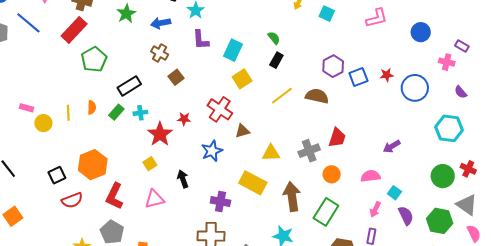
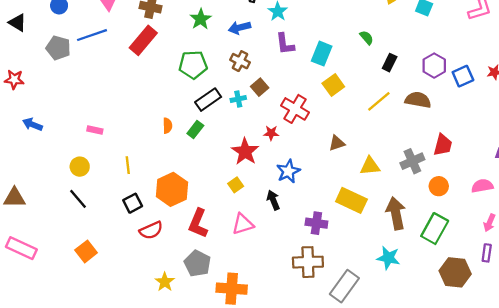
blue line: (28, 23) -> (92, 35), turned -56
green pentagon: (94, 59) -> (193, 65), moved, turned 30
black rectangle: (276, 60) -> (390, 63), moved
red cross: (220, 109) -> (295, 109), moved
yellow line: (68, 113) -> (128, 165), moved
cyan cross: (140, 113) -> (238, 99), moved
yellow circle: (43, 123) -> (80, 167), moved
blue star: (212, 151) -> (288, 171), moved

